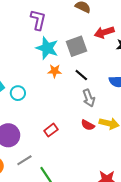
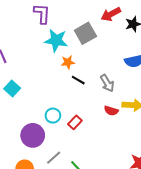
black line: (81, 75) -> (78, 80), moved
cyan circle: (18, 93) -> (53, 116), moved

